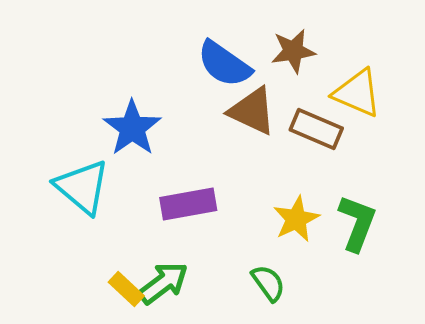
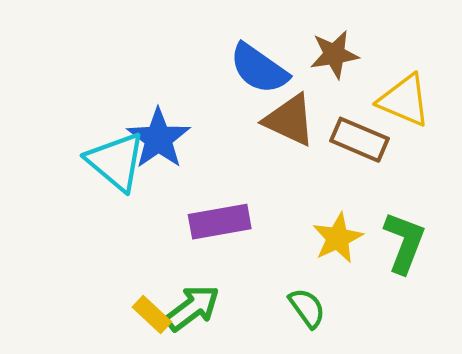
cyan triangle: (82, 187) -> (116, 162), moved

